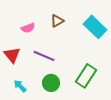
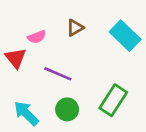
red triangle: (12, 55) -> (16, 58), moved
cyan arrow: (20, 86) -> (26, 113), size x1.5

